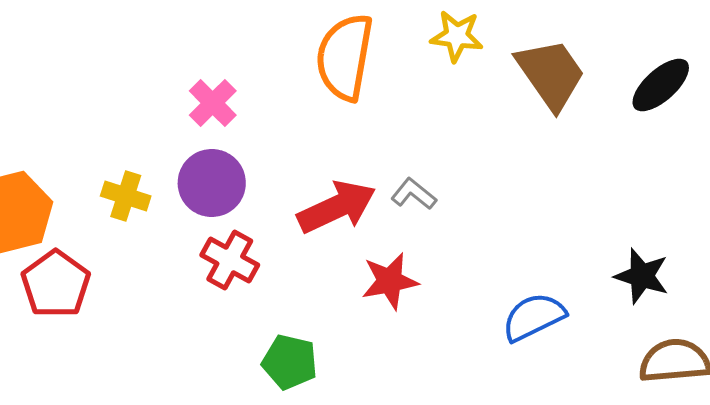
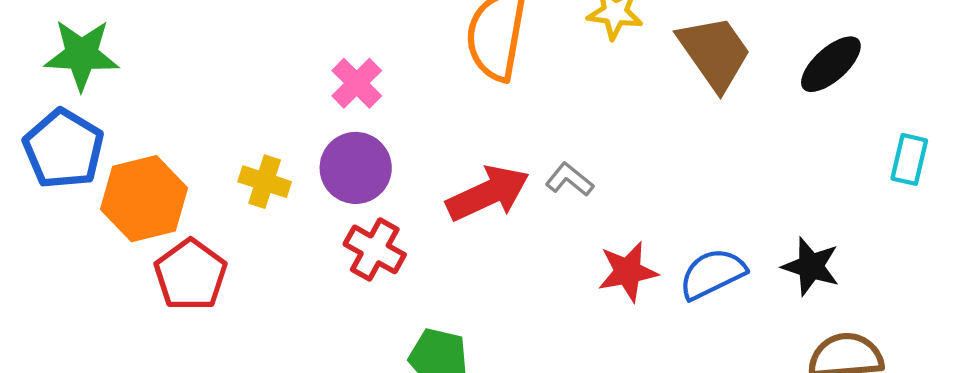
red star: (390, 281) -> (628, 272), moved
blue semicircle: (534, 317) -> (712, 274), moved

